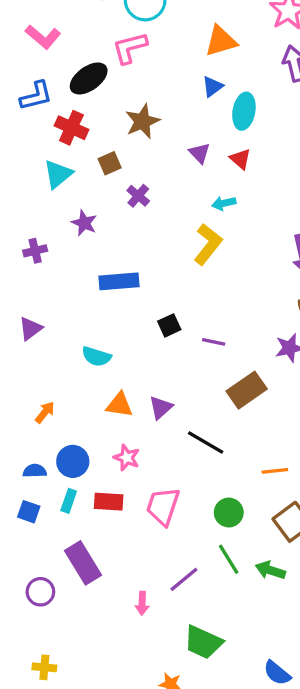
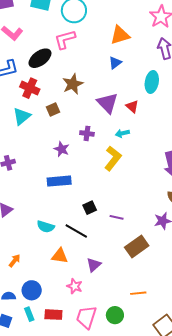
cyan ellipse: (244, 111) -> (152, 82), moved
purple triangle: (199, 153) -> (107, 103), size x1.6
purple cross: (138, 196) -> (87, 133), moved, turned -32
purple star: (84, 223) -> (62, 149), moved
purple triangle: (161, 408) -> (94, 265), moved
black line: (206, 442) -> (76, 231), moved
pink star: (127, 458) -> (75, 286), moved
orange line: (275, 471) -> (138, 293), moved
cyan rectangle: (69, 501) -> (29, 314), turned -40
green circle: (229, 513) -> (115, 315), moved

